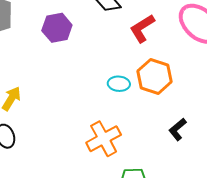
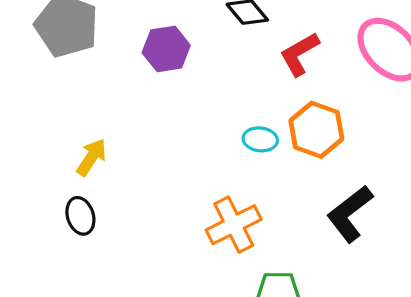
black L-shape: (178, 129) -> (350, 214), size x1.6

